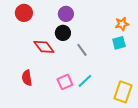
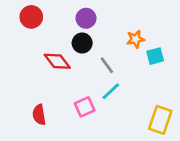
orange star: (122, 24) -> (136, 39), moved
red semicircle: (27, 78) -> (39, 115), moved
cyan line: (85, 81) -> (111, 91), moved

